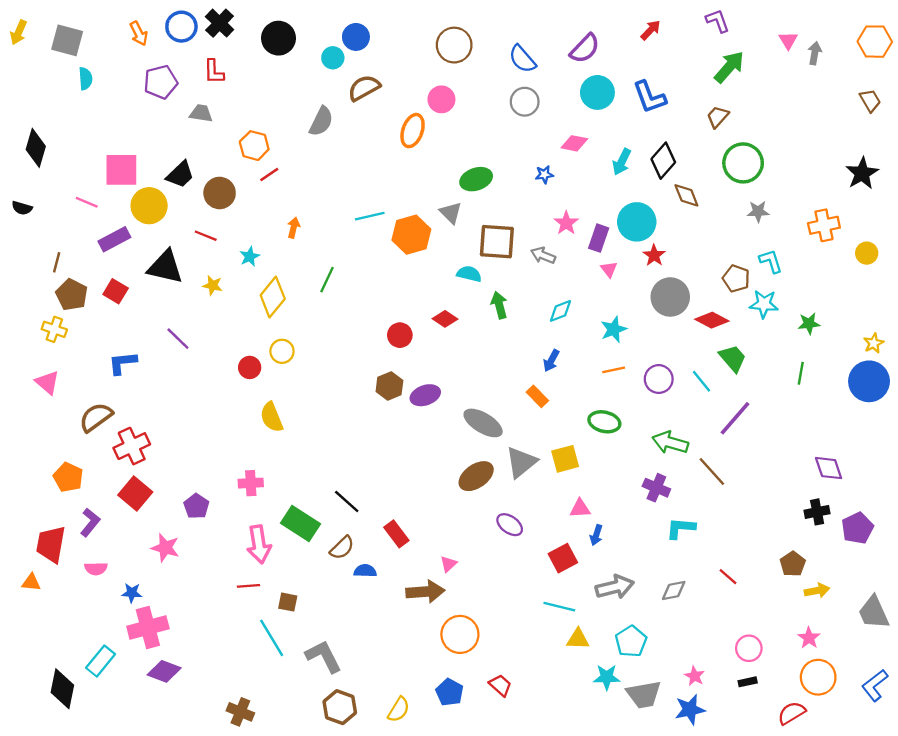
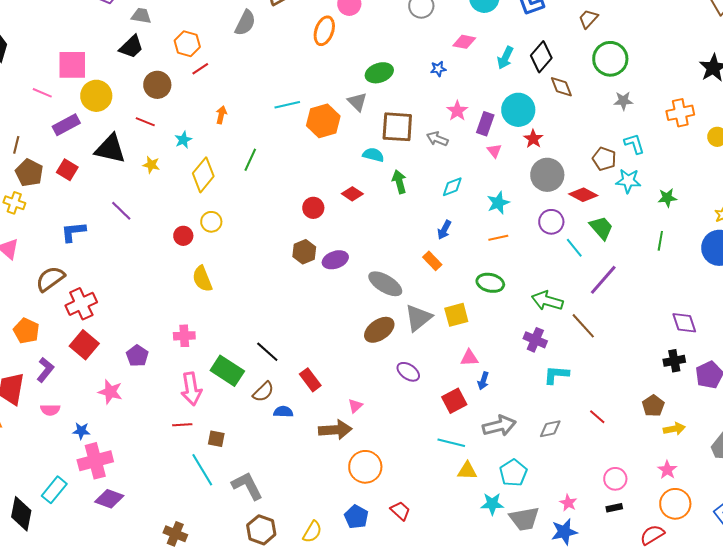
black trapezoid: (180, 174) -> (131, 47), moved
purple circle: (659, 379) -> (551, 222), moved

